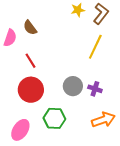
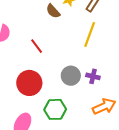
brown semicircle: (30, 28) -> (53, 11), moved
red line: (30, 61) -> (37, 46), moved

